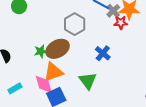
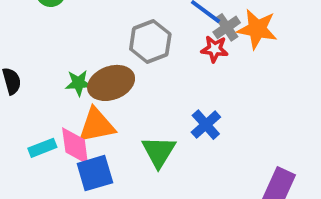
red star: (121, 23) -> (215, 49), moved
blue cross: (103, 53) -> (206, 125), moved
cyan rectangle: (15, 88) -> (42, 148), moved

